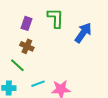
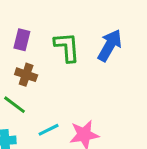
green L-shape: (56, 18) -> (67, 47), moved

